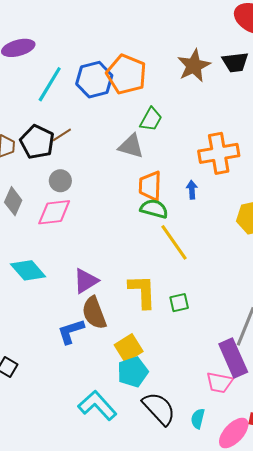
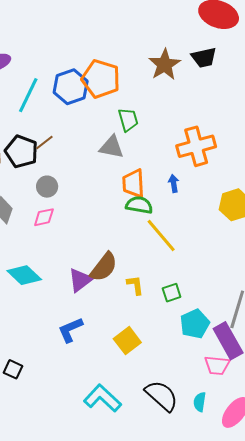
green trapezoid: (151, 119) -> (128, 120), turned -40
pink diamond: (54, 212) -> (44, 217), size x0.7
yellow L-shape: (142, 291) -> (135, 285), size x0.6
brown semicircle: (94, 313) -> (104, 267), moved, turned -116
cyan pentagon: (133, 372) -> (195, 324), moved

